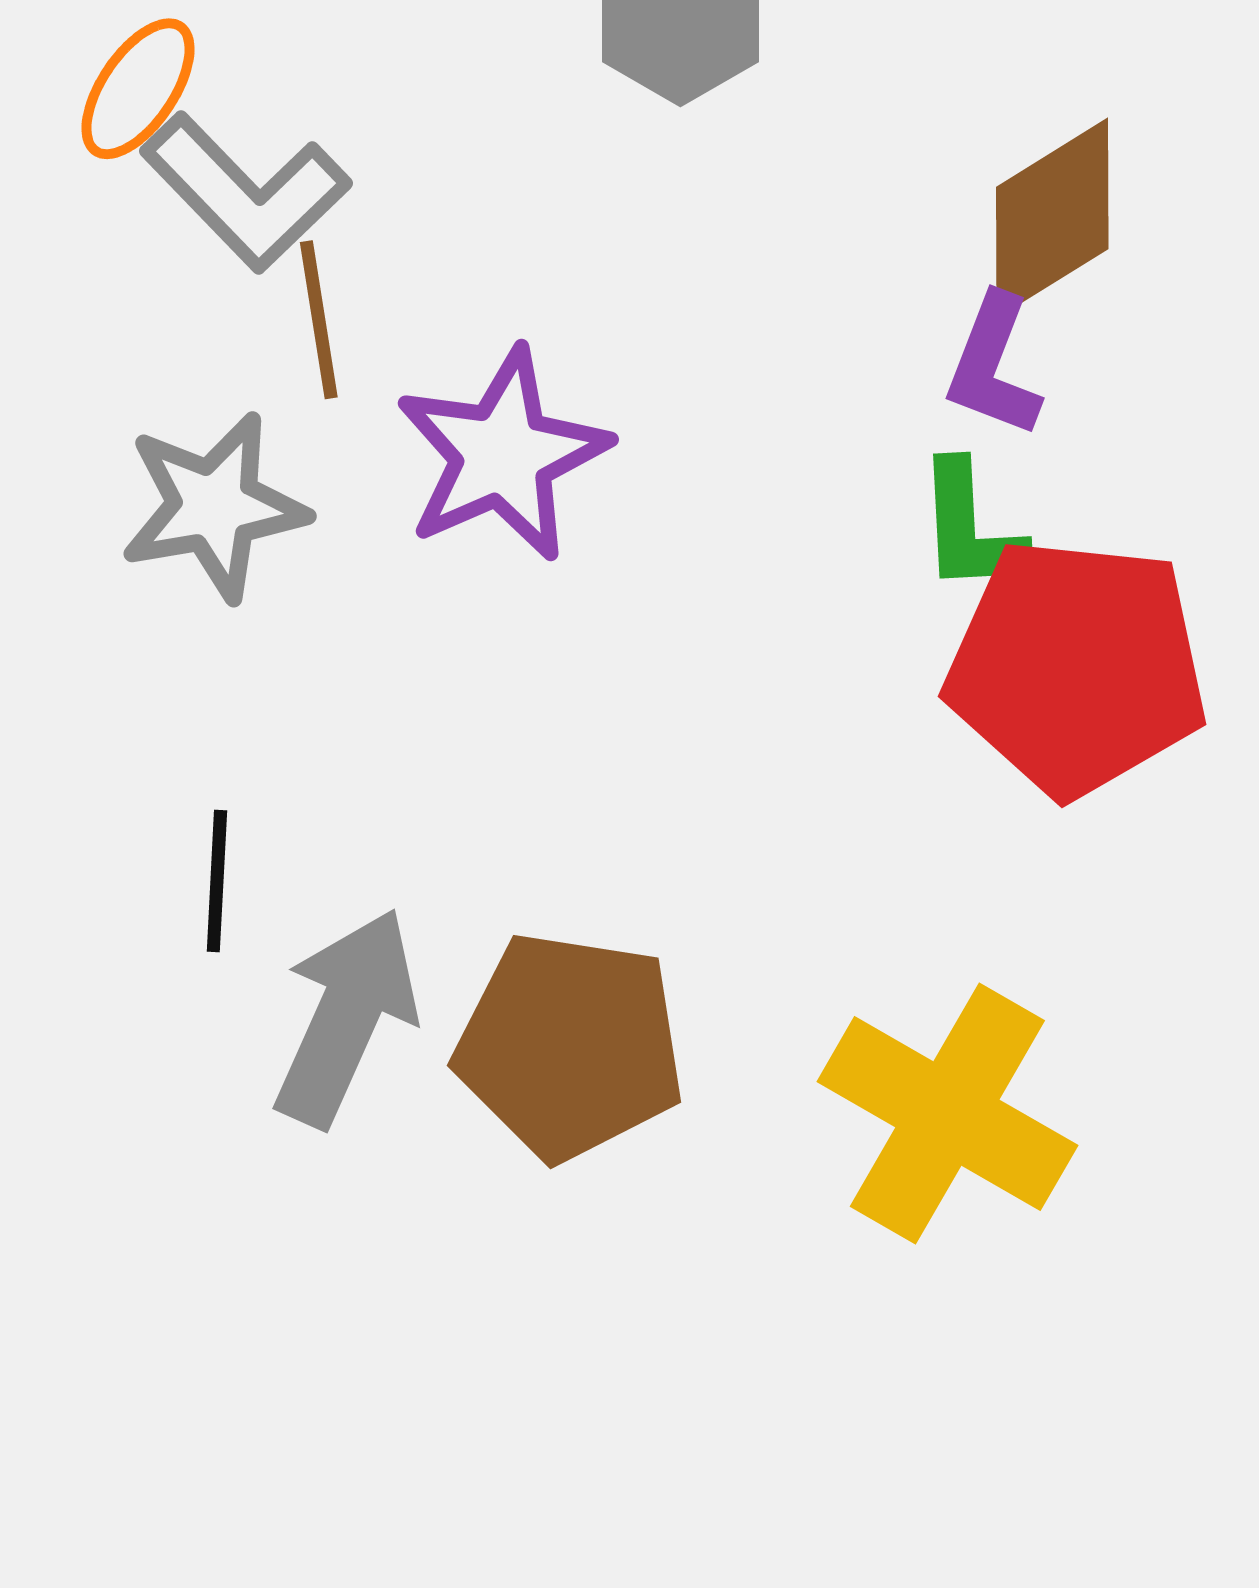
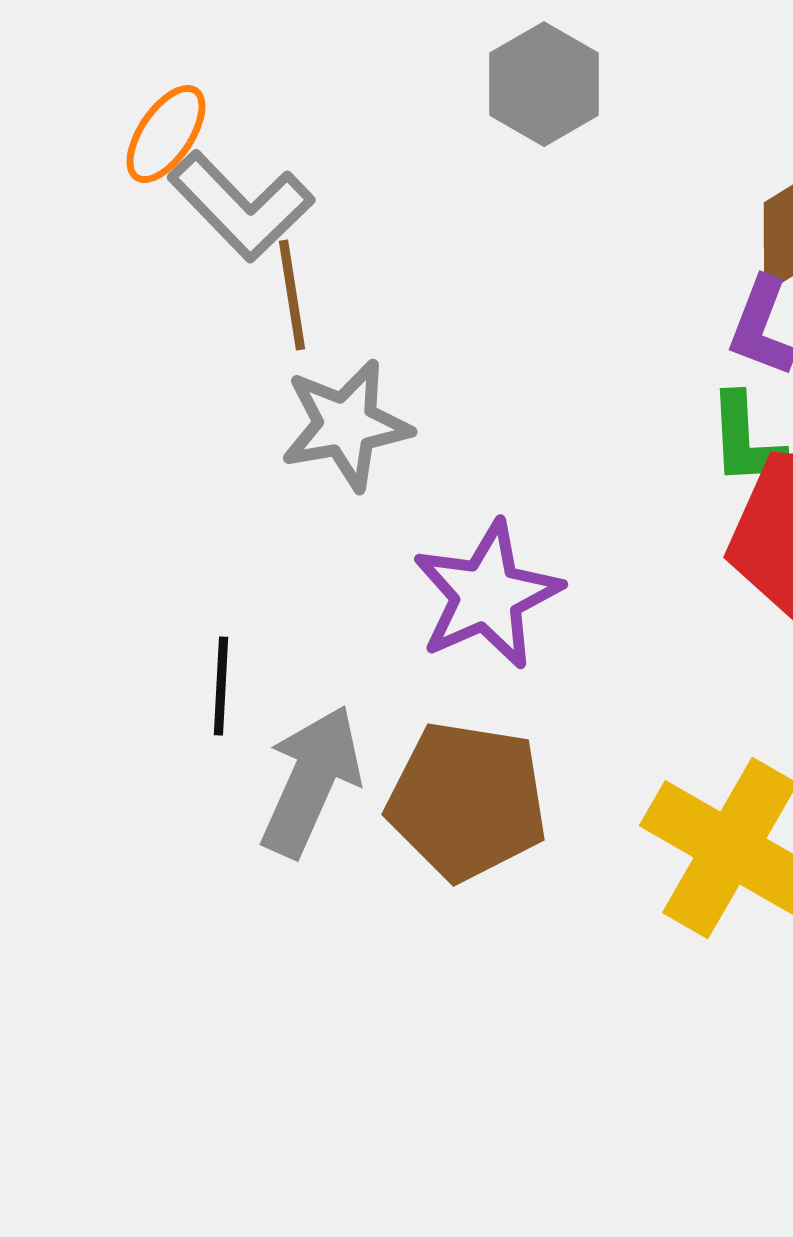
purple star: (503, 455) -> (487, 595), moved
gray star: (214, 506) -> (346, 425), moved

